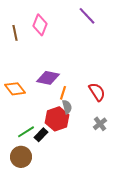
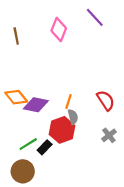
pink diamond: (40, 25) -> (59, 29), moved
purple diamond: (48, 78) -> (36, 105), moved

